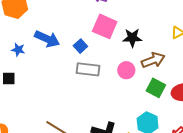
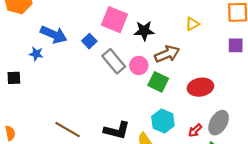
blue star: (18, 50) -> (36, 54), moved
gray rectangle: (88, 69) -> (114, 61), moved, turned 45
green square: (156, 88) -> (158, 82), moved

